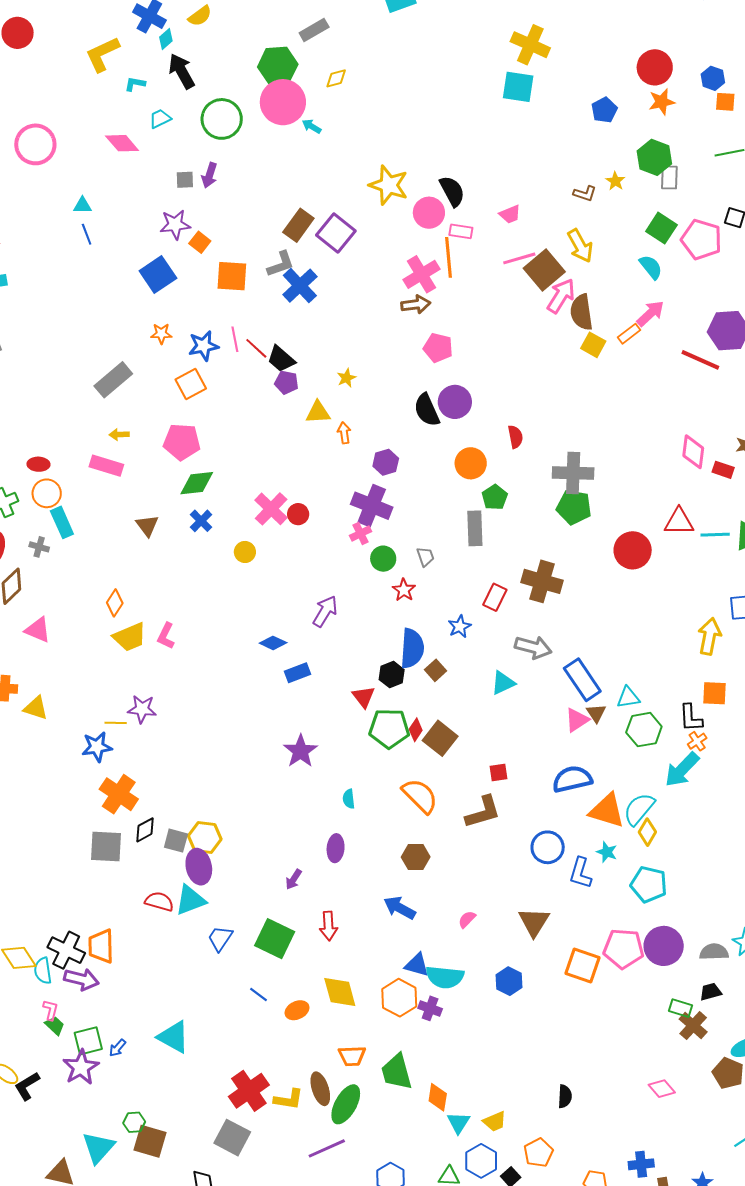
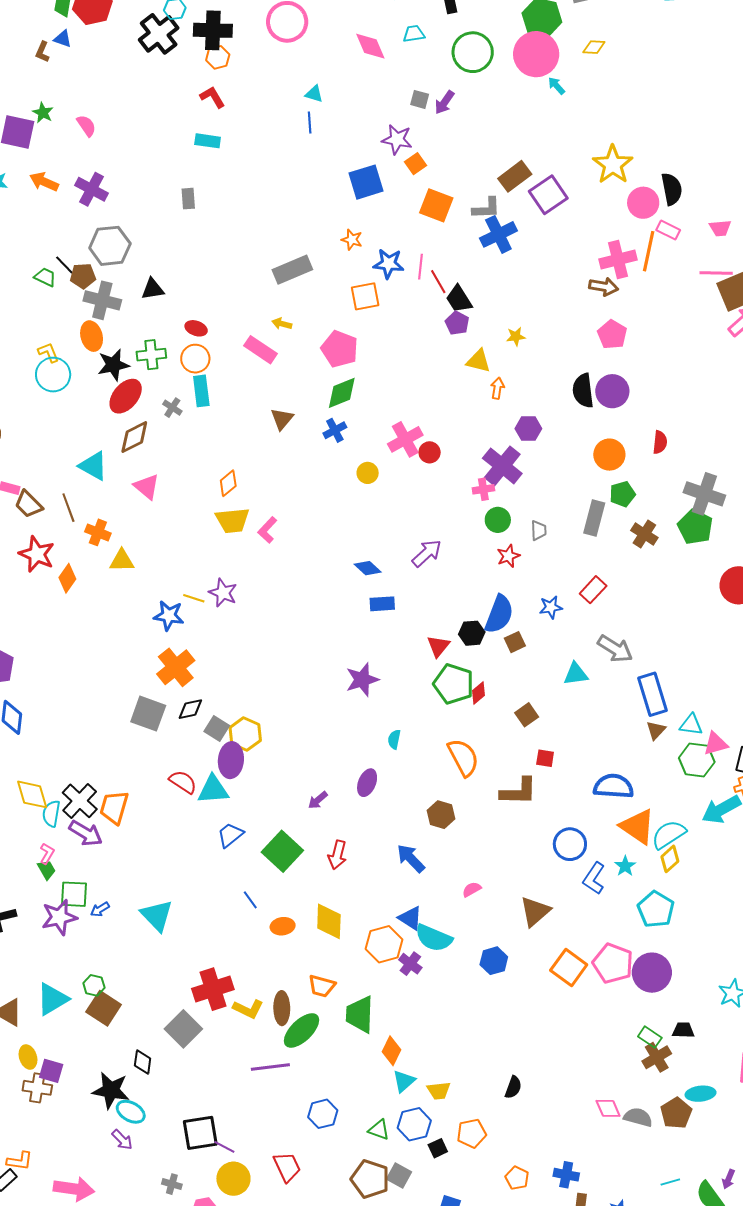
green diamond: (197, 483) -> (342, 393), turned -33
brown cross: (542, 581) -> (644, 534), moved, size x0.7
yellow triangle: (36, 708) -> (122, 561), turned -36
pink triangle: (577, 720) -> (715, 744), moved
brown square: (440, 738) -> (527, 715), moved, size x0.7
gray semicircle: (714, 952) -> (638, 1117), moved

